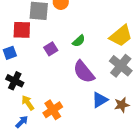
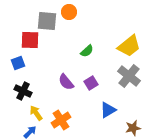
purple square: (51, 49) -> (91, 83), moved
purple semicircle: (84, 72) -> (66, 82), moved, size x0.7
brown star: (122, 105) -> (133, 128), moved

